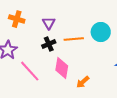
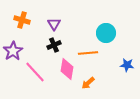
orange line: (74, 39) -> (88, 53), moved

